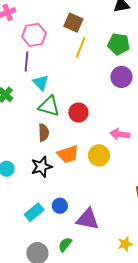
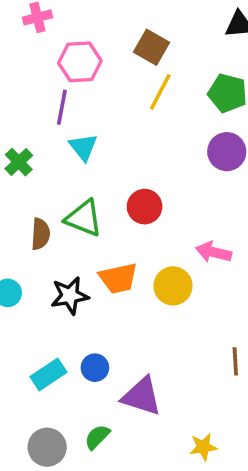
green triangle: (49, 106) -> (84, 218), moved
brown semicircle: (44, 133) -> (40, 234), moved

